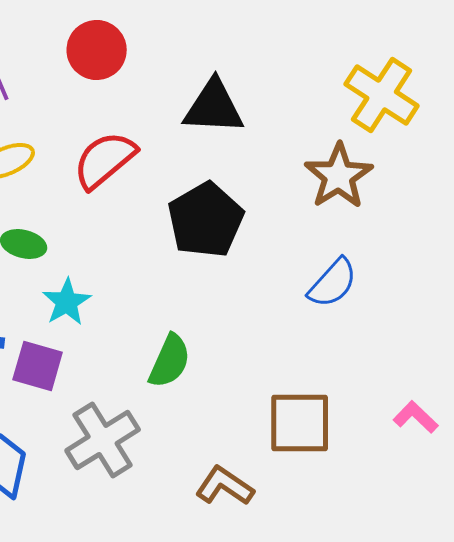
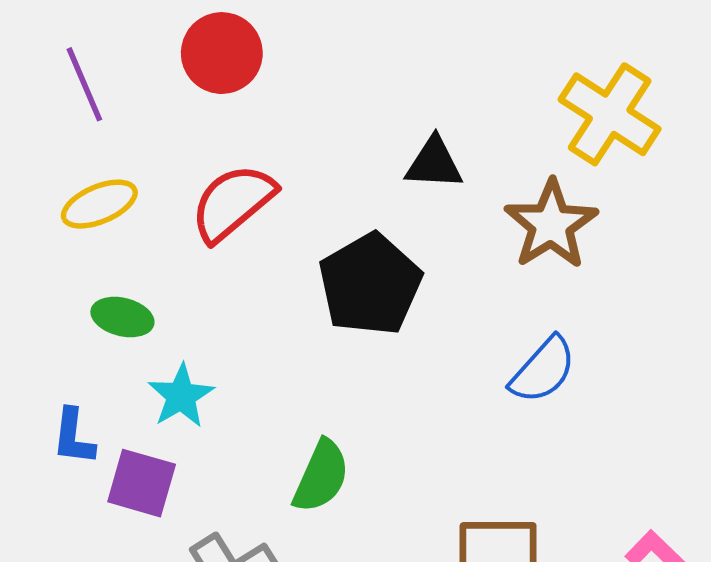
black triangle: (214, 107) -> (434, 163), moved, size x0.7

